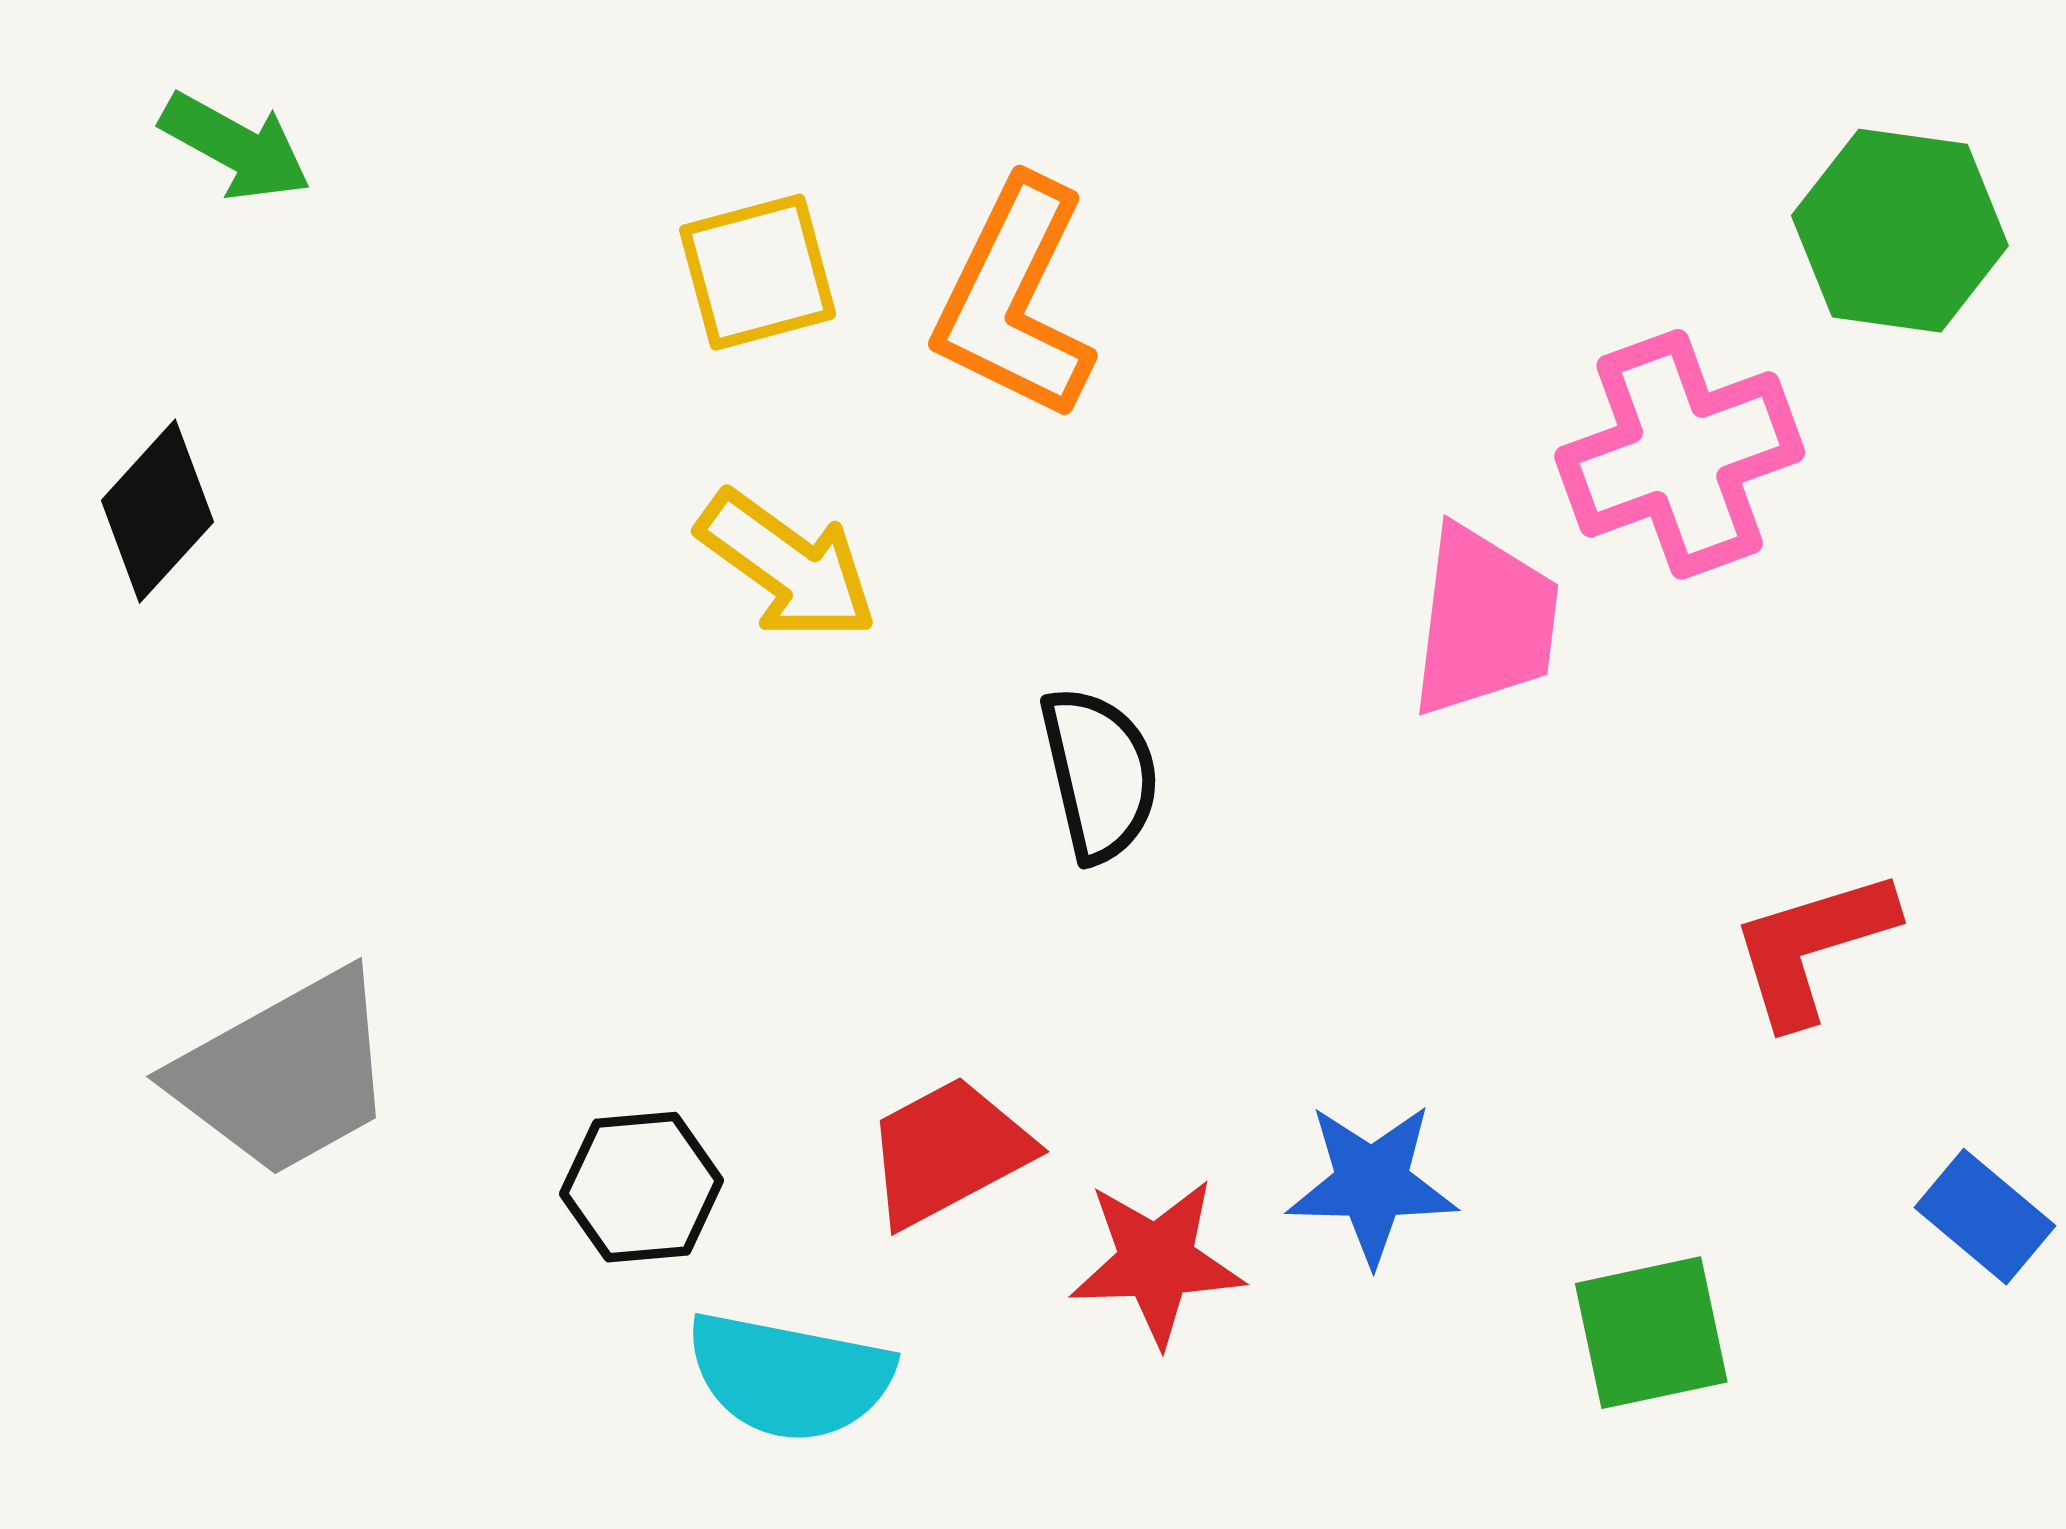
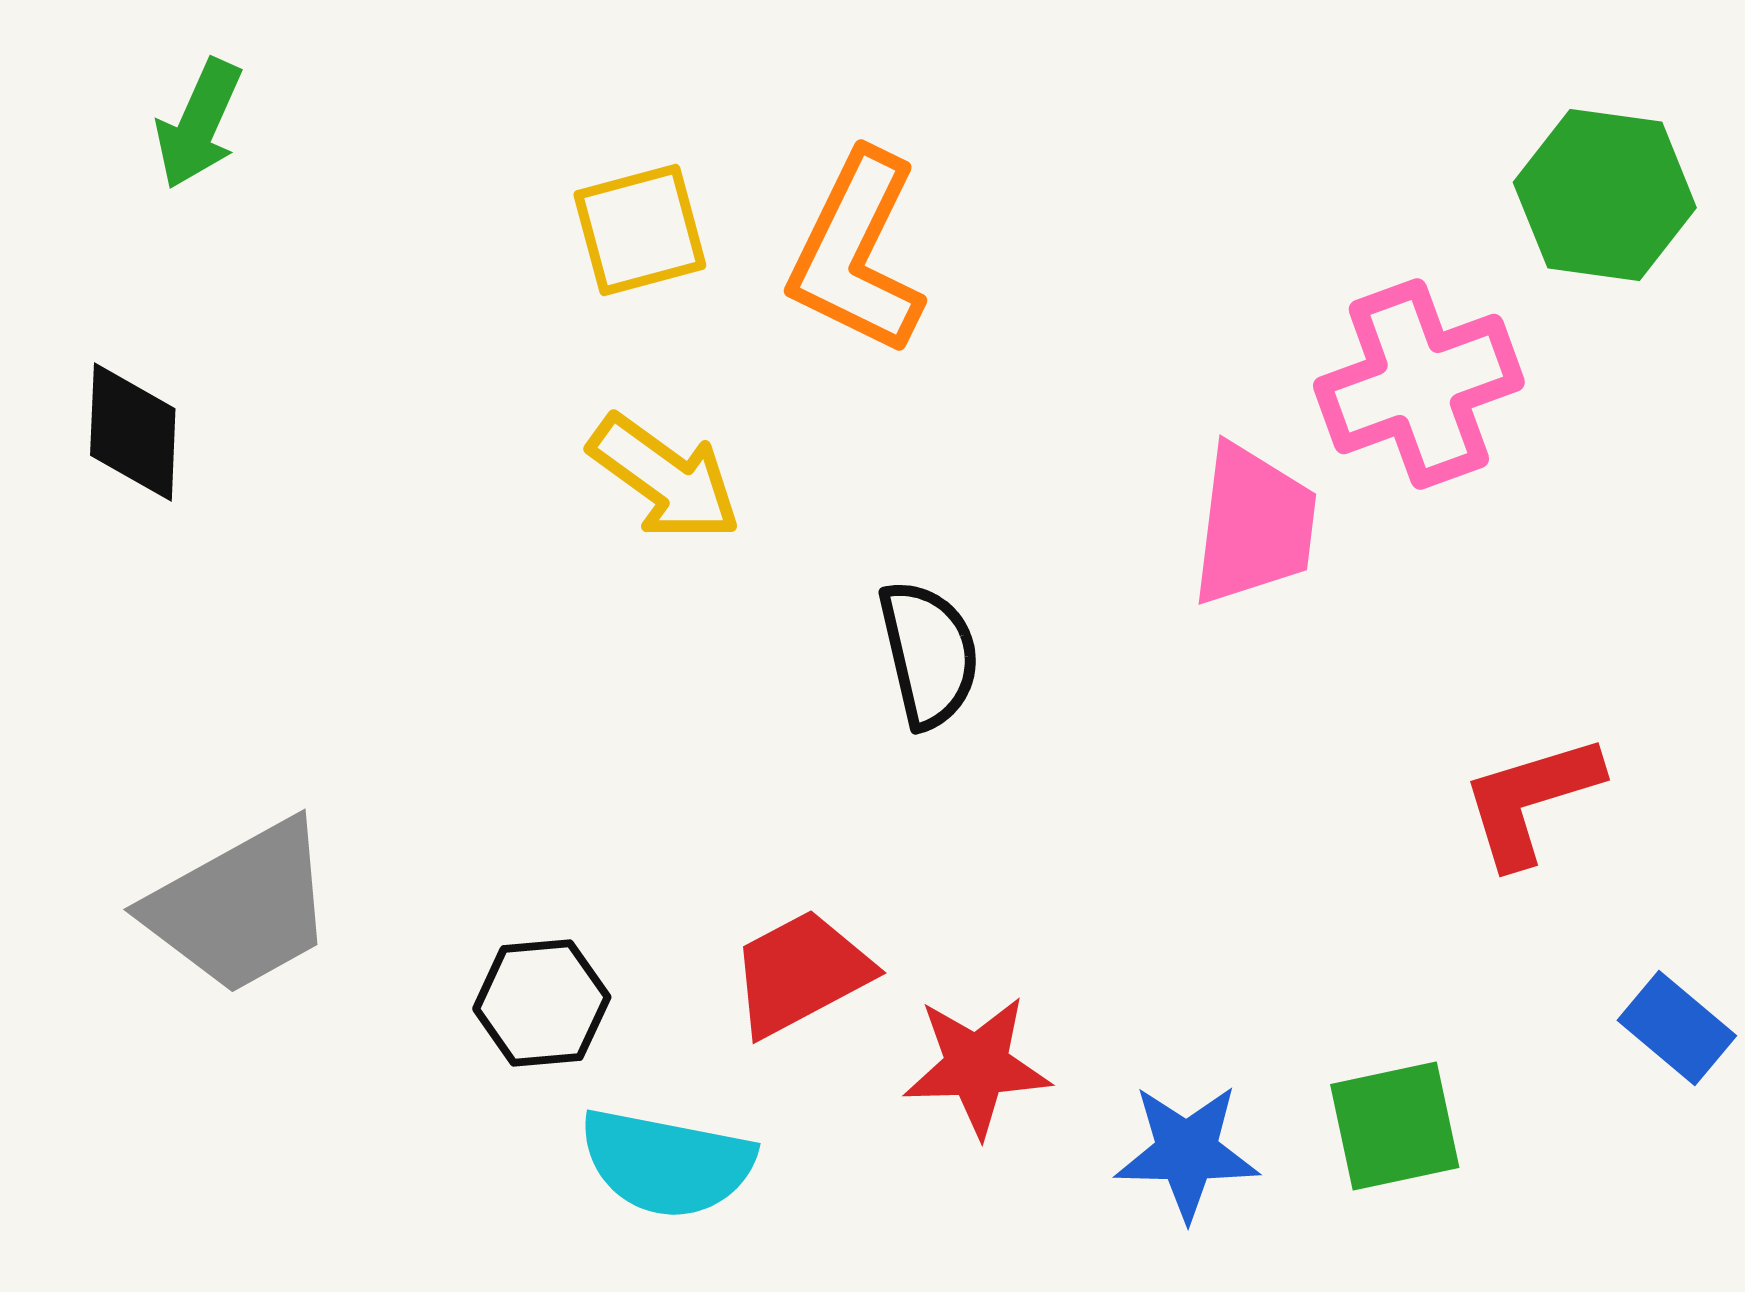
green arrow: (236, 147) -> (199, 124), turned 85
black diamond: (157, 511) -> (133, 432), turned -40
blue star: (1372, 1184) -> (1187, 1152), moved

